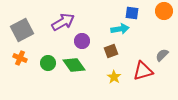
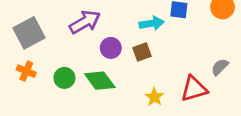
cyan arrow: (120, 29) -> (152, 23), moved
brown square: (111, 51) -> (142, 52), moved

